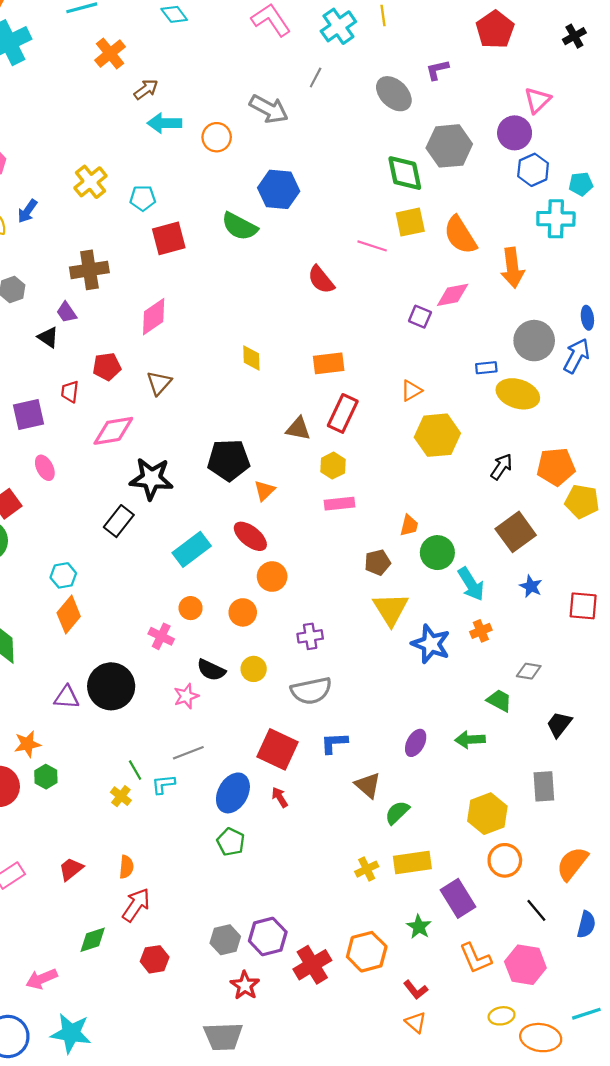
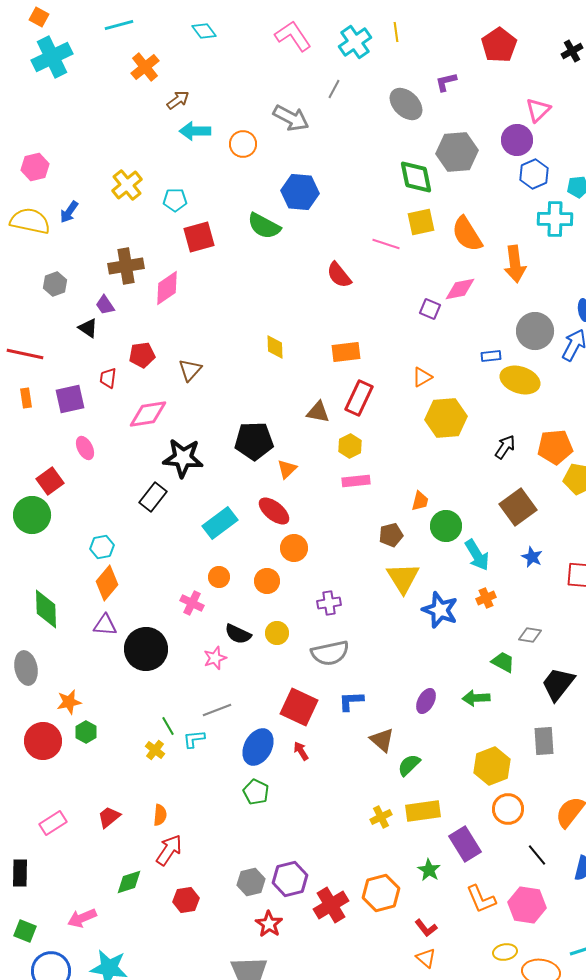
pink diamond: (154, 317) -> (167, 288), moved
purple triangle: (67, 697) -> (105, 625), moved
black trapezoid: (559, 724) -> (558, 684), size x1.4

